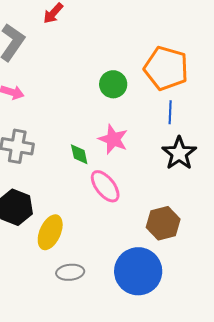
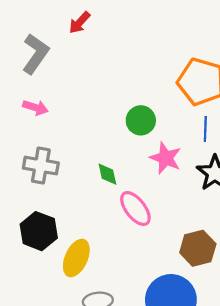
green circle: (113, 84) -> (141, 120), moved
pink star: (113, 139) -> (166, 158), moved

